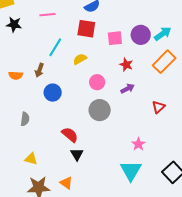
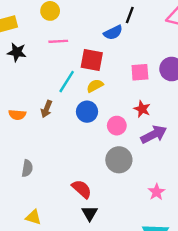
red square: (86, 29) -> (92, 60), moved
yellow semicircle: (80, 59) -> (95, 86), moved
red star: (126, 65) -> (142, 109), moved
purple arrow: (128, 89) -> (154, 134), size x1.5
blue circle: (53, 93) -> (87, 112), moved
pink star: (138, 144) -> (156, 192), moved

